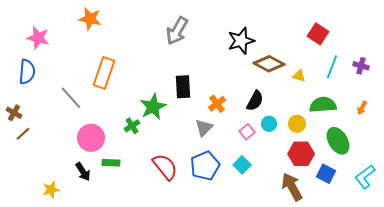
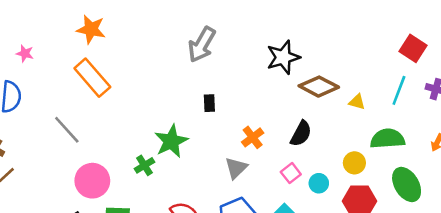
red square: (318, 34) -> (413, 48), moved
pink star: (38, 38) -> (25, 53), size x0.6
orange rectangle: (104, 73) -> (92, 78), moved, turned -60
black rectangle: (183, 87) -> (209, 103), moved, size x0.6
cyan circle: (269, 124) -> (319, 183), moved

